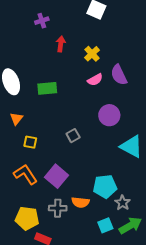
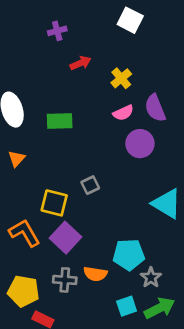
red arrow: (61, 44) -> (80, 63), turned 56
purple circle: (109, 115) -> (140, 144), moved
yellow square: (30, 142) -> (54, 203), moved, size x1.5

